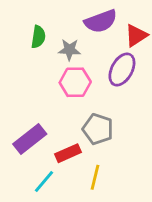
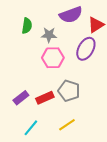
purple rectangle: (30, 139) -> (21, 98), size x0.7
red rectangle: (68, 153) -> (45, 98), moved
yellow line: (95, 177) -> (67, 125), turned 42

